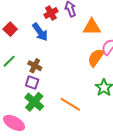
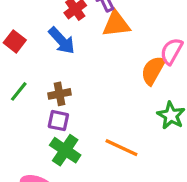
orange triangle: (92, 27) -> (116, 24), moved
brown cross: (35, 66) -> (59, 94), turned -32

